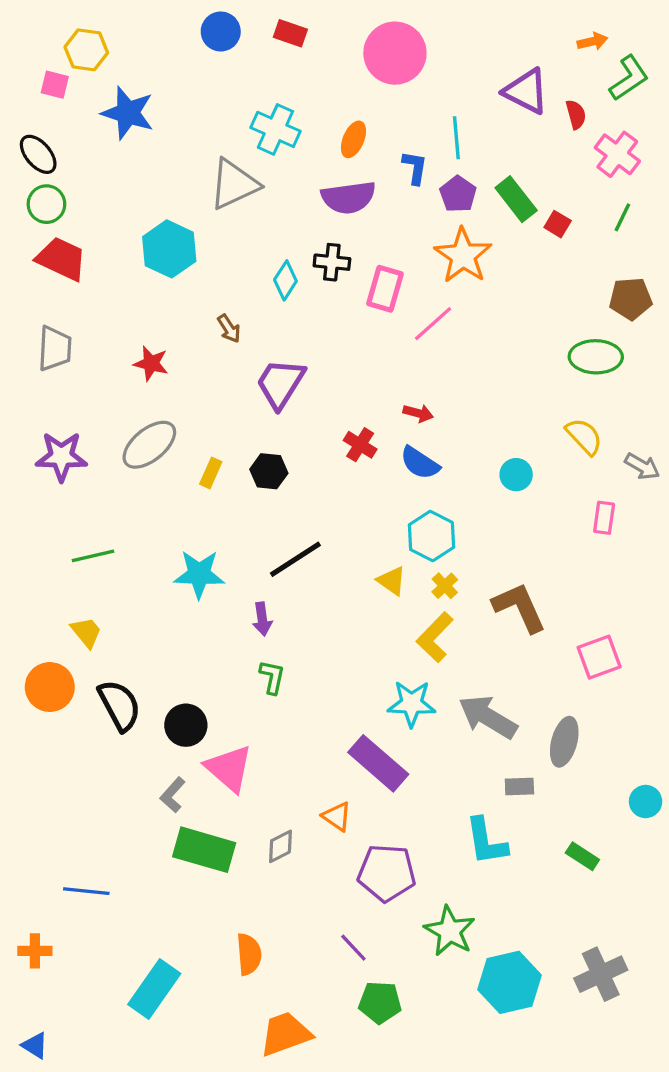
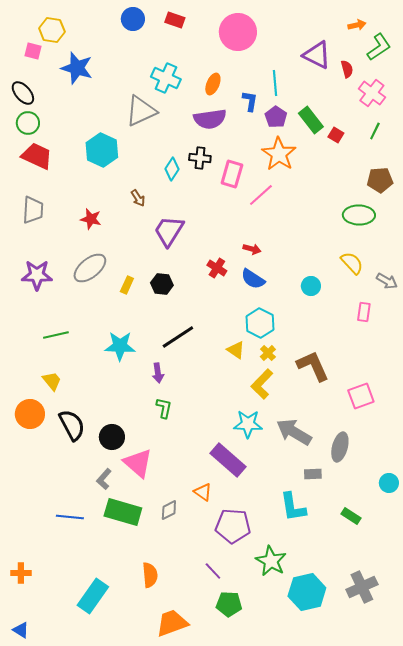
blue line: (86, 891) -> (70, 517), moved

